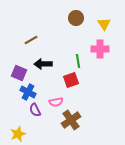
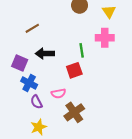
yellow star: (18, 134) -> (39, 127), moved

